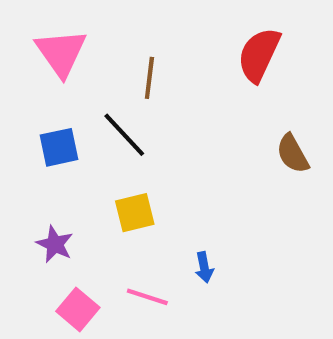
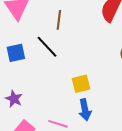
yellow square: (135, 213) -> (81, 84), moved
blue arrow: (204, 267) -> (85, 110), size x1.5

